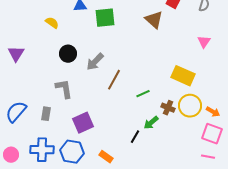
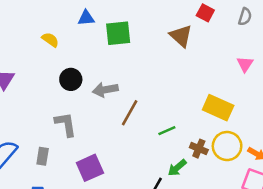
gray arrow: (95, 62) -> (105, 90), turned 36

